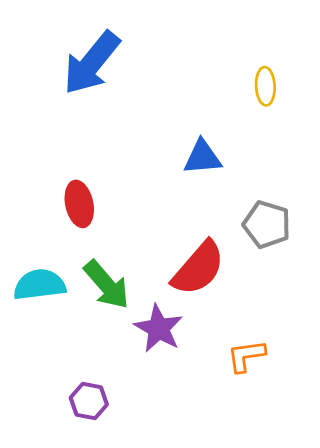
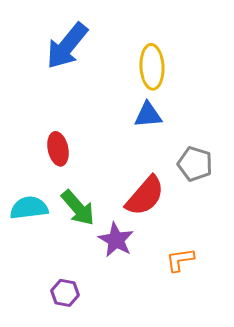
yellow ellipse: (265, 86) -> (152, 67), moved, size x1.6

